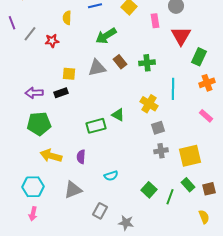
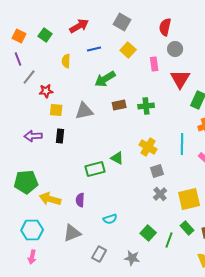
purple line: (12, 23) -> (18, 59), moved
red star: (52, 41) -> (46, 91), moved
brown rectangle: (120, 62) -> (119, 105), turned -64
gray triangle: (97, 68) -> (84, 111), moved
yellow square: (69, 74) -> (56, 110), moved
cyan line: (173, 89) -> (182, 144), moved
black rectangle: (61, 93) -> (60, 136), turned -64
green pentagon: (39, 124) -> (26, 182), moved
gray cross: (161, 151) -> (160, 194), turned -32
gray star: (126, 223) -> (132, 258), moved

